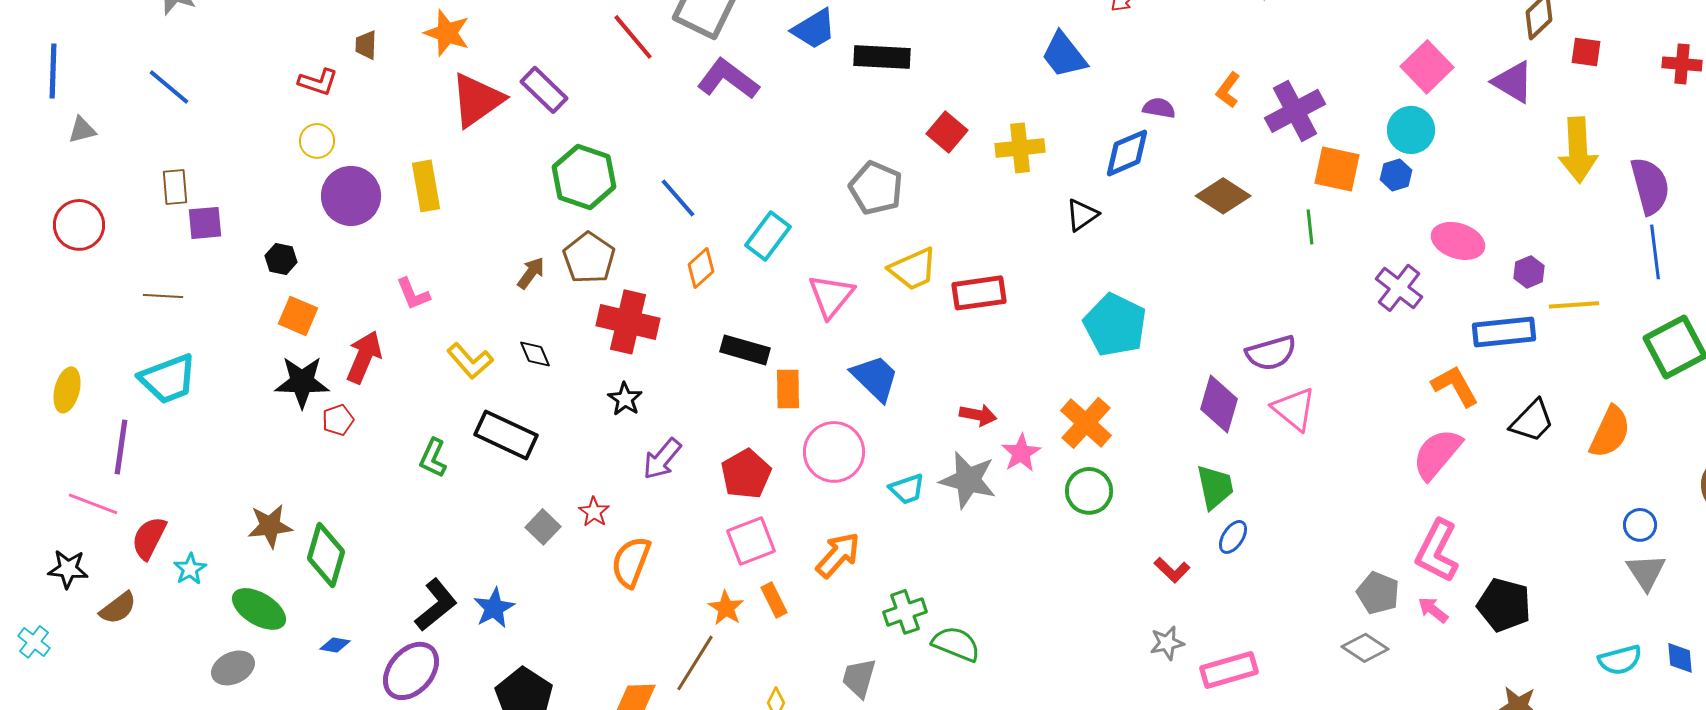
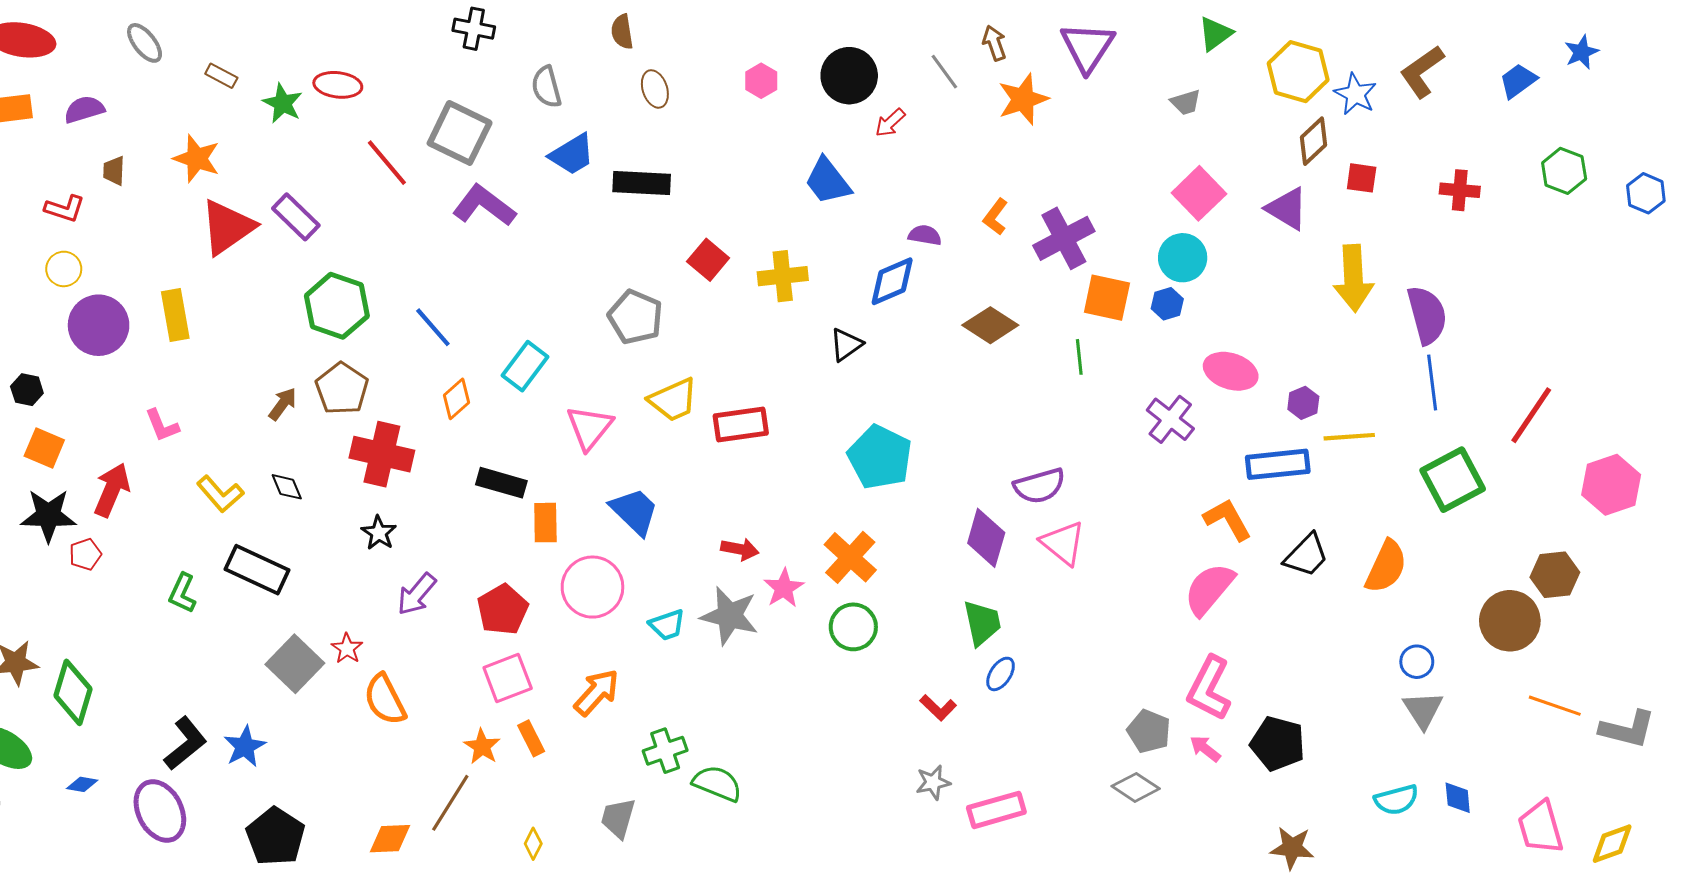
gray square: (543, 527) -> (295, 664), size x1.6
orange semicircle: (631, 562) -> (385, 700), turned -48
purple ellipse: (411, 671) -> (160, 811), turned -68

